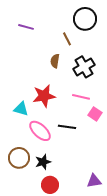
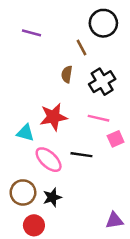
pink square: (95, 114) -> (116, 139), turned 32
red circle: (50, 185) -> (34, 225), moved

